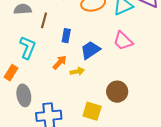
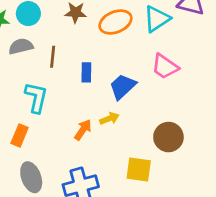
orange arrow: (60, 62) -> (83, 130), moved
gray ellipse: (24, 95) -> (31, 177), moved

